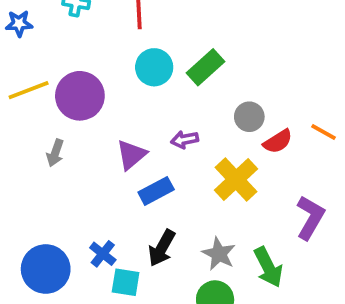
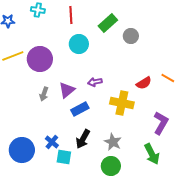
green rectangle: (206, 67) -> (108, 23), moved
gray circle: (249, 117) -> (131, 36), moved
gray arrow: (55, 153) -> (44, 94), moved
yellow cross: (236, 180) -> (122, 103), turned -35
green arrow: (268, 267) -> (152, 154), moved

